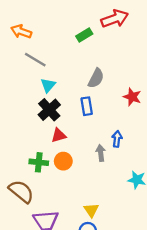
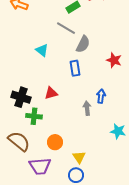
gray line: (35, 60) -> (66, 28), moved
cyan triangle: (48, 85) -> (42, 50), turned -32
black cross: (49, 110) -> (21, 97), moved, turned -30
orange circle: (63, 161) -> (55, 142), moved

